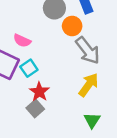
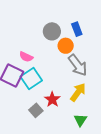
cyan square: (29, 68) -> (31, 79), size x1.5
red star: (39, 92) -> (52, 99), moved

